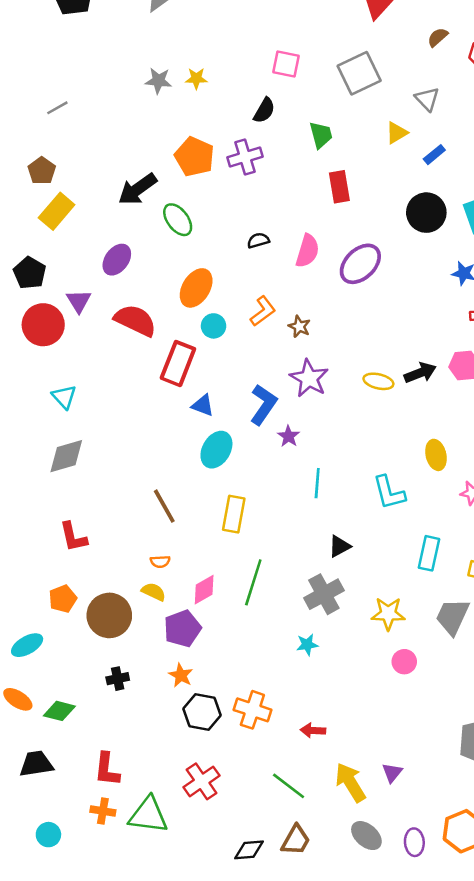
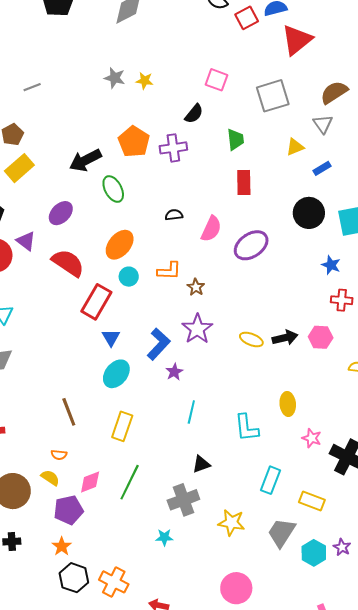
brown semicircle: (438, 37) -> (334, 92), moved, size x1.6
purple triangle: (79, 301) -> (26, 241), turned -30
orange L-shape: (263, 311) -> (169, 271), turned 30
blue triangle: (203, 405) -> (111, 338), turned 30
pink circle: (404, 662) -> (236, 588), moved, size x1.6

